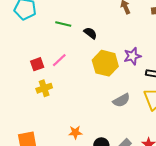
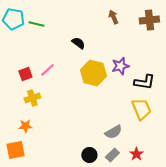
green line: (63, 24) -> (36, 24), moved
gray semicircle: (121, 100) -> (113, 132), moved
orange star: (75, 132) -> (25, 126), moved

